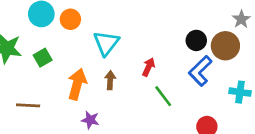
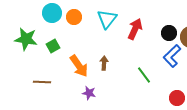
cyan triangle: (106, 43) -> (107, 19), moved
red arrow: (149, 67) -> (135, 29), moved, size x1.5
orange arrow: (77, 84) -> (79, 66), turned 130

